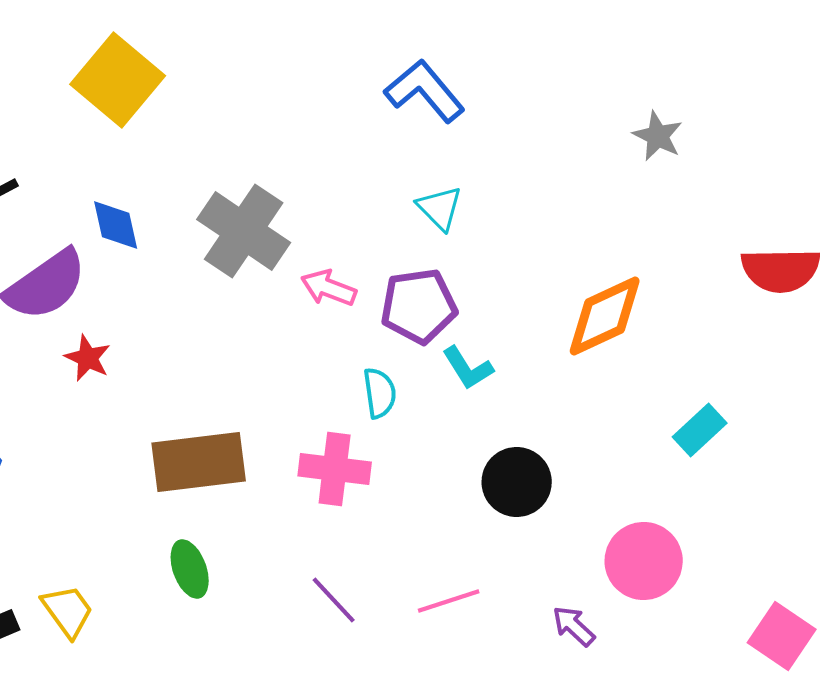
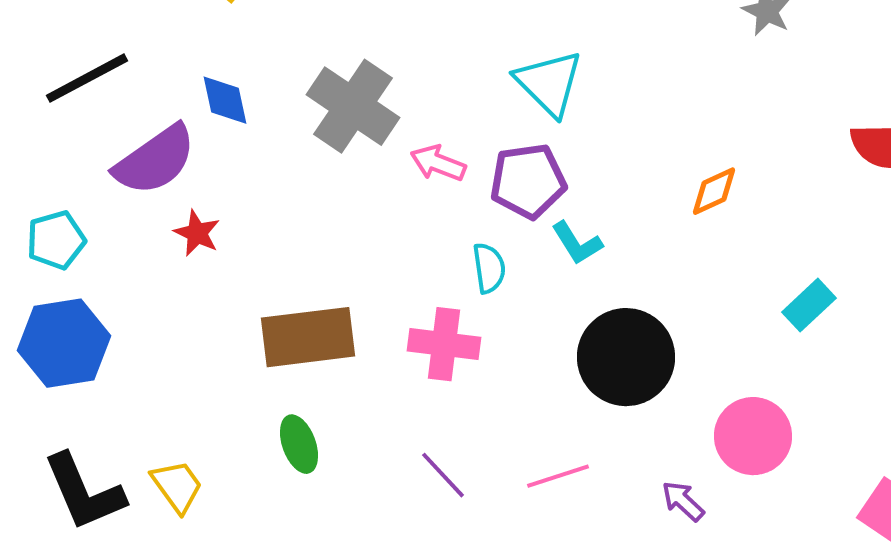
cyan triangle: (440, 208) -> (549, 83), size x1.5
orange diamond: (605, 316) -> (714, 191), size x0.6
black circle: (517, 482) -> (626, 357), size x1.4

